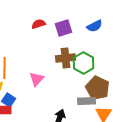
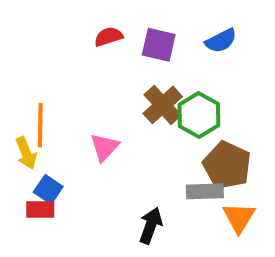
purple square: (64, 28) -> (159, 45), turned 30
brown cross: (66, 58) -> (163, 105), turned -36

